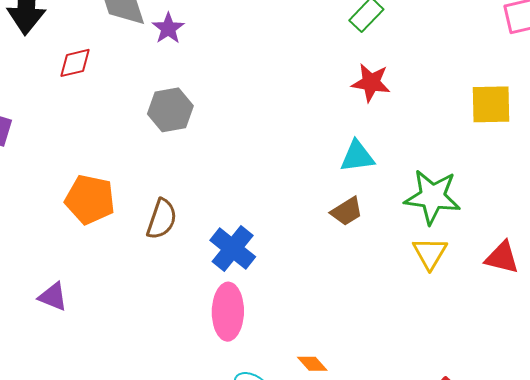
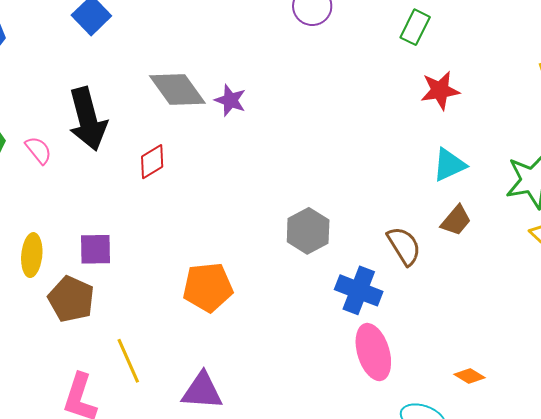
gray hexagon: (170, 110) -> (308, 231), moved
brown semicircle: (162, 219) -> (404, 246), moved, turned -33
purple triangle: (53, 297) -> (202, 391), size x1.4

